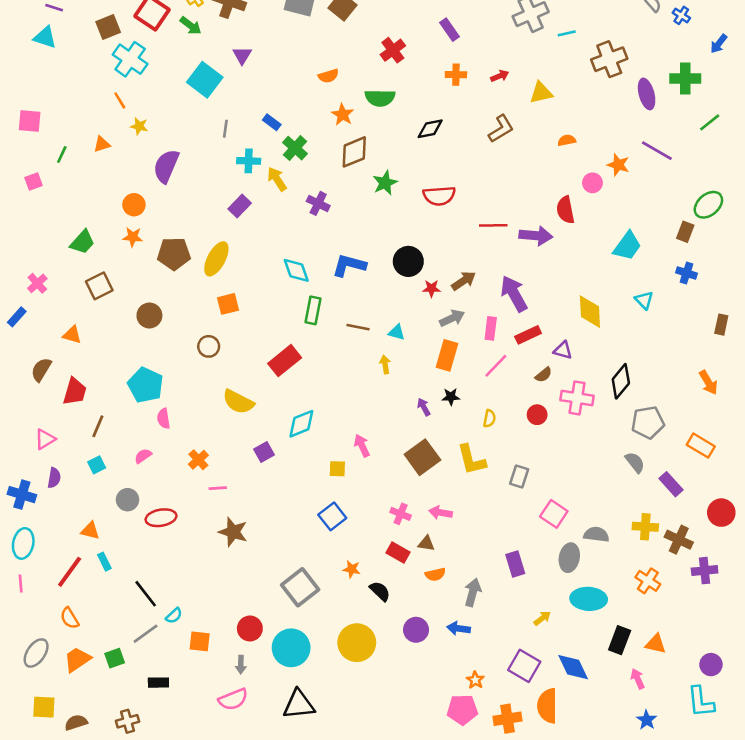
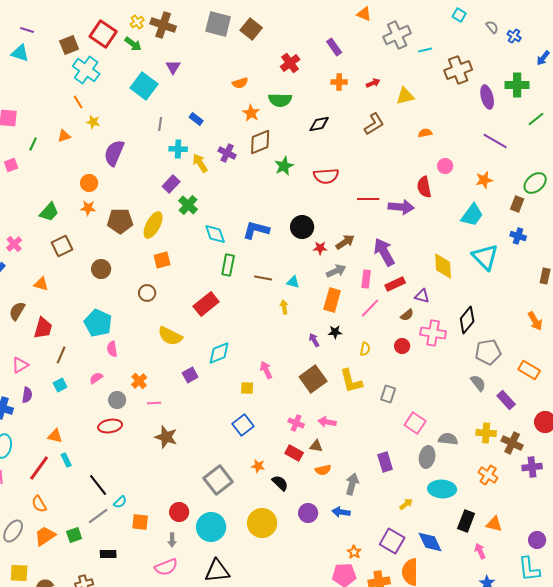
green cross: (295, 148) -> (188, 205), moved
orange star: (618, 165) -> (484, 180), moved, turned -30
purple cross: (318, 203) -> (227, 153), moved
cyan triangle: (644, 300) -> (485, 257), size x1.8
gray circle: (128, 500) -> (117, 400), moved

